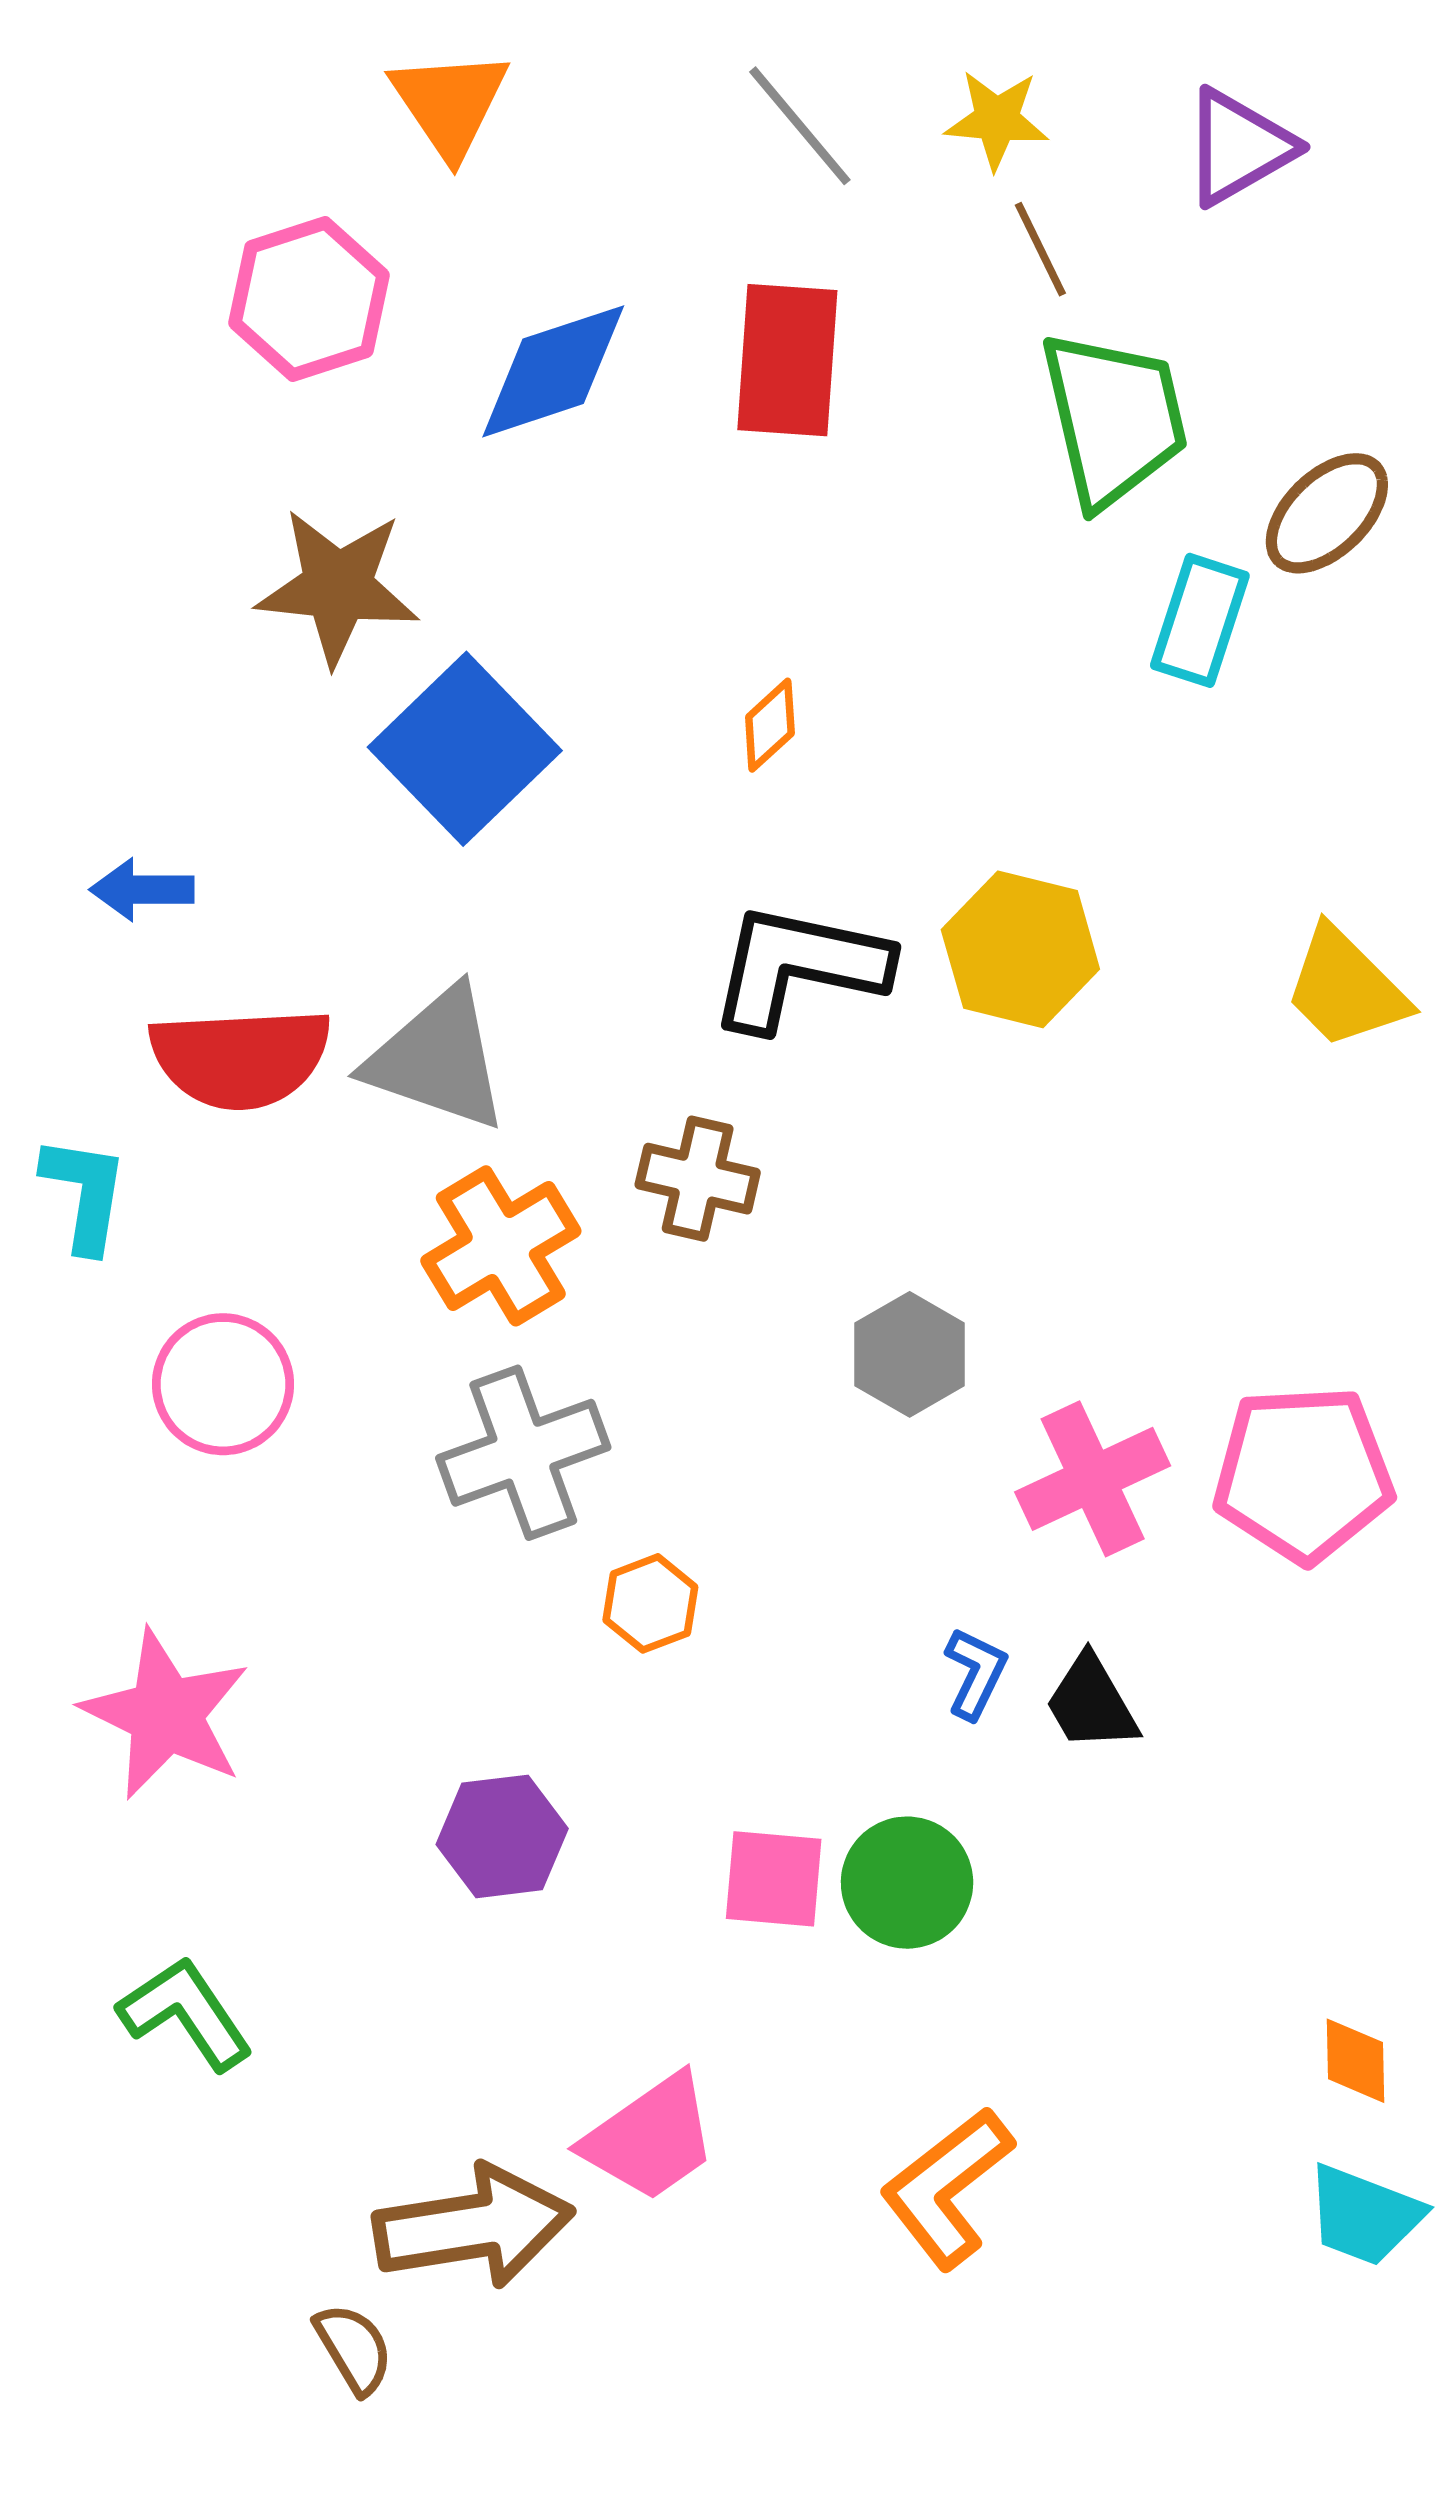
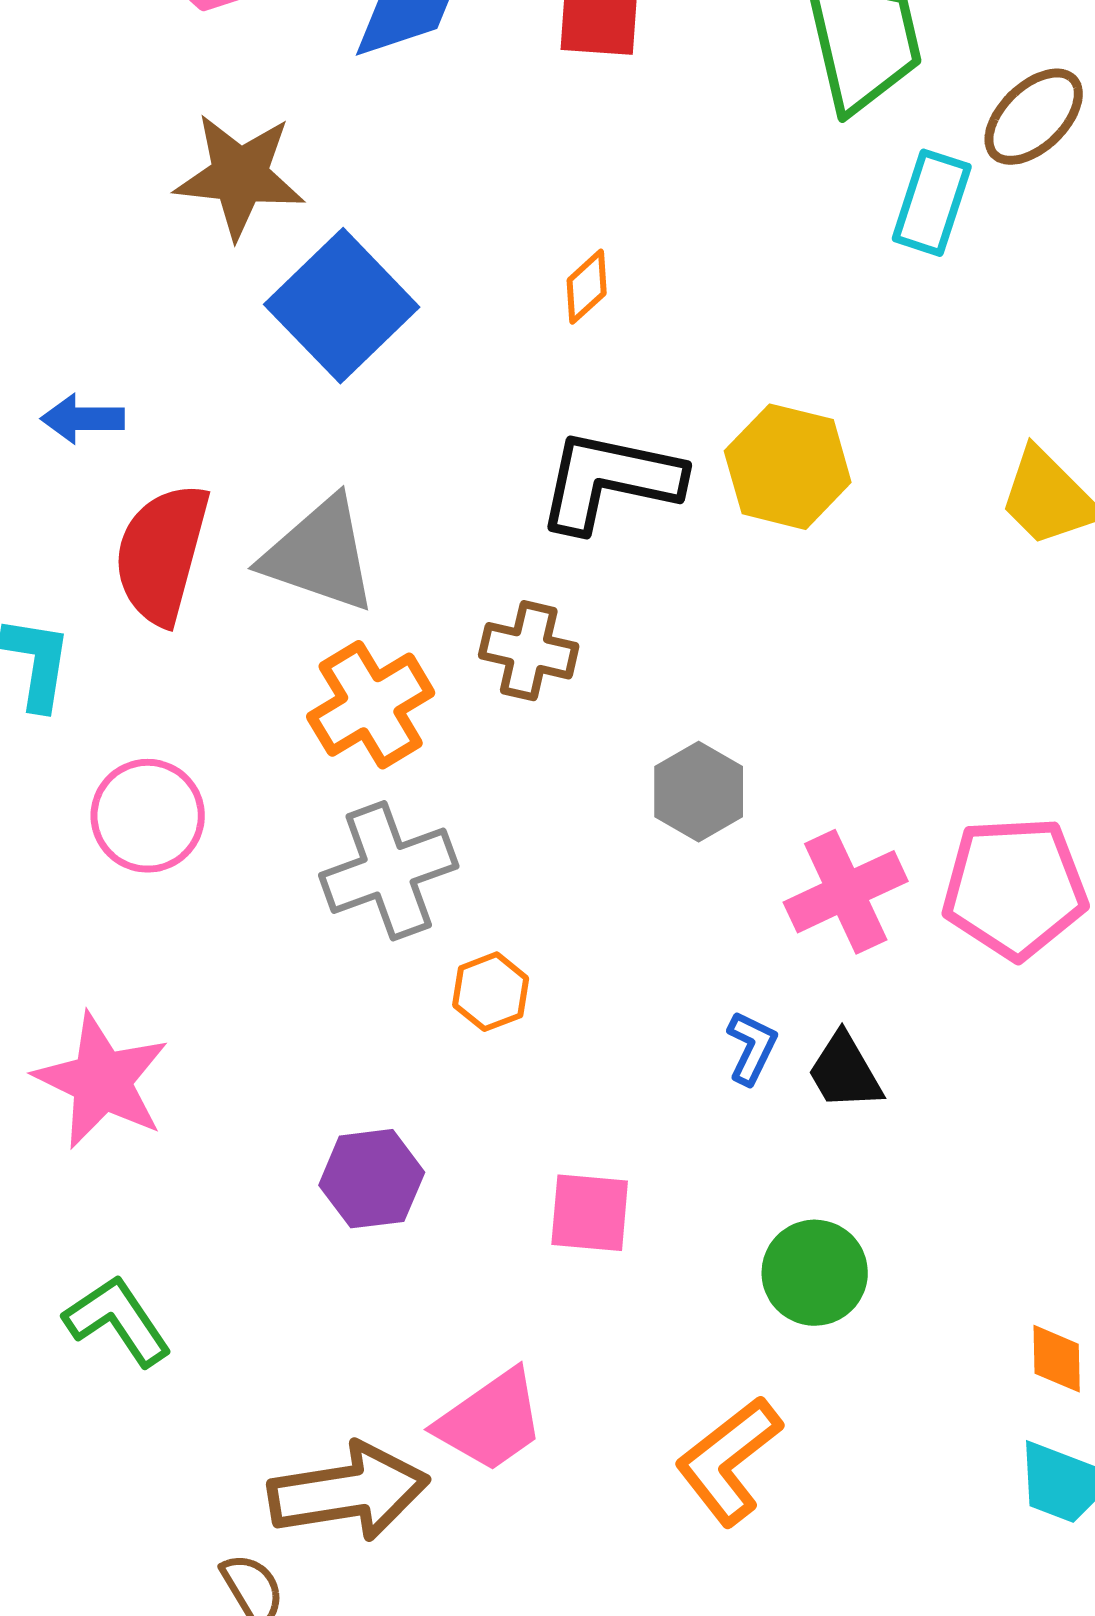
red semicircle: (240, 1058) -> (162, 554), turned 108
green circle: (907, 1883) -> (815, 1273), moved

